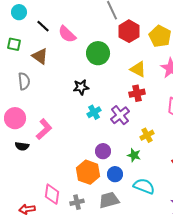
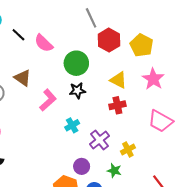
brown triangle: (40, 56) -> (23, 78), moved
black star: (81, 87) -> (77, 91), moved
purple cross: (120, 115) -> (99, 140), moved
pink L-shape: (44, 129) -> (48, 100), moved

